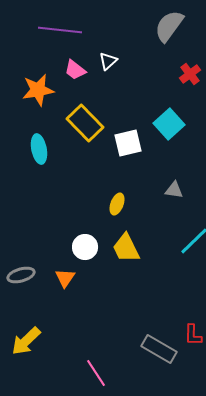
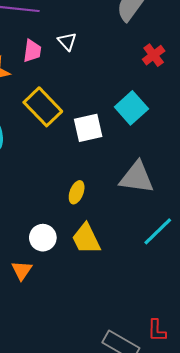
white triangle: (108, 61) -> (67, 41), turned -30
pink trapezoid: (75, 70) -> (32, 51), turned -120
gray triangle: (174, 190) -> (137, 178), size x1.8

